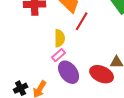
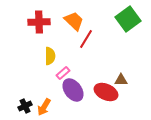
yellow semicircle: (60, 38) -> (50, 56), moved

